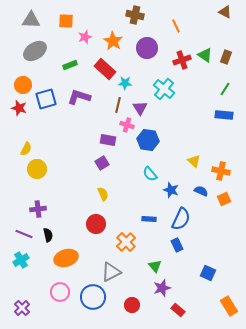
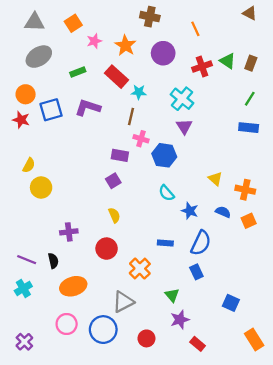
orange square: (66, 21) -> (73, 23), turned -35
purple triangle: (140, 108) -> (184, 126), moved
purple cross: (38, 209) -> (69, 232), moved

